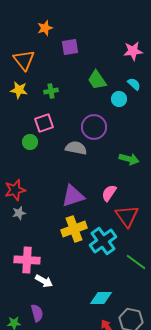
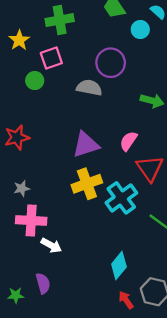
yellow star: (19, 90) -> (19, 40), moved, turned 30
green cross: (51, 91) -> (60, 20), size x1.6
gray star: (19, 213) -> (22, 188), moved
cyan diamond: (101, 298) -> (119, 266), turned -50

